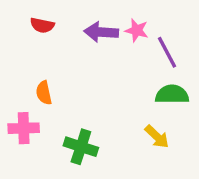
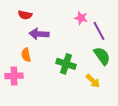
purple arrow: (101, 32) -> (39, 34), moved
green semicircle: (172, 94) -> (102, 56), turned 54
green cross: (81, 147) -> (66, 64), moved

